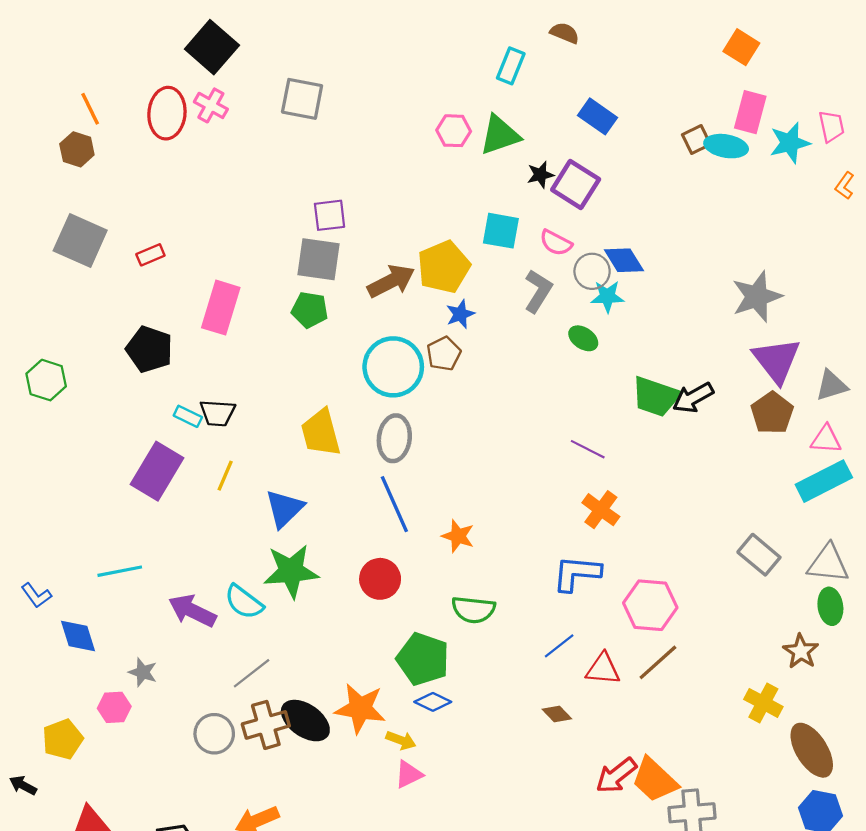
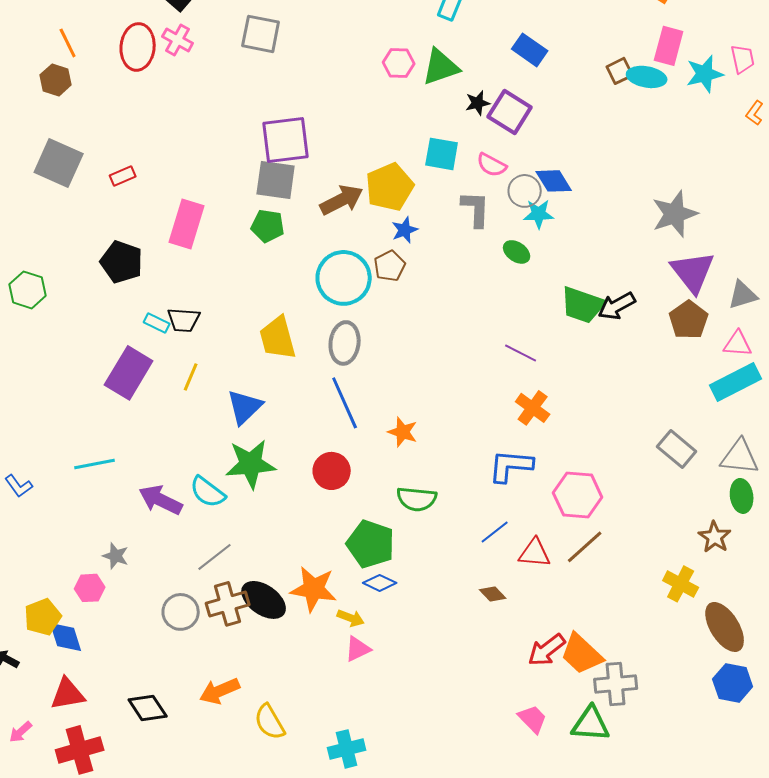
purple square: (330, 215) -> (286, 140), size x1.6
gray L-shape: (538, 291) -> (476, 209), turned -30
blue diamond: (78, 636) -> (66, 637), moved

